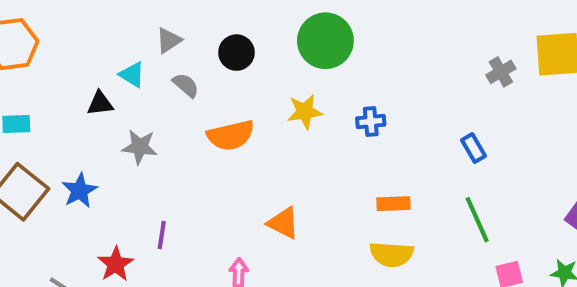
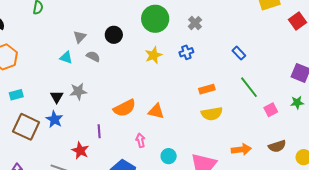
gray cross: (501, 72) -> (195, 23), moved
black triangle: (100, 103) -> (57, 97), moved, turned -40
orange semicircle: (231, 135) -> (125, 108), moved

